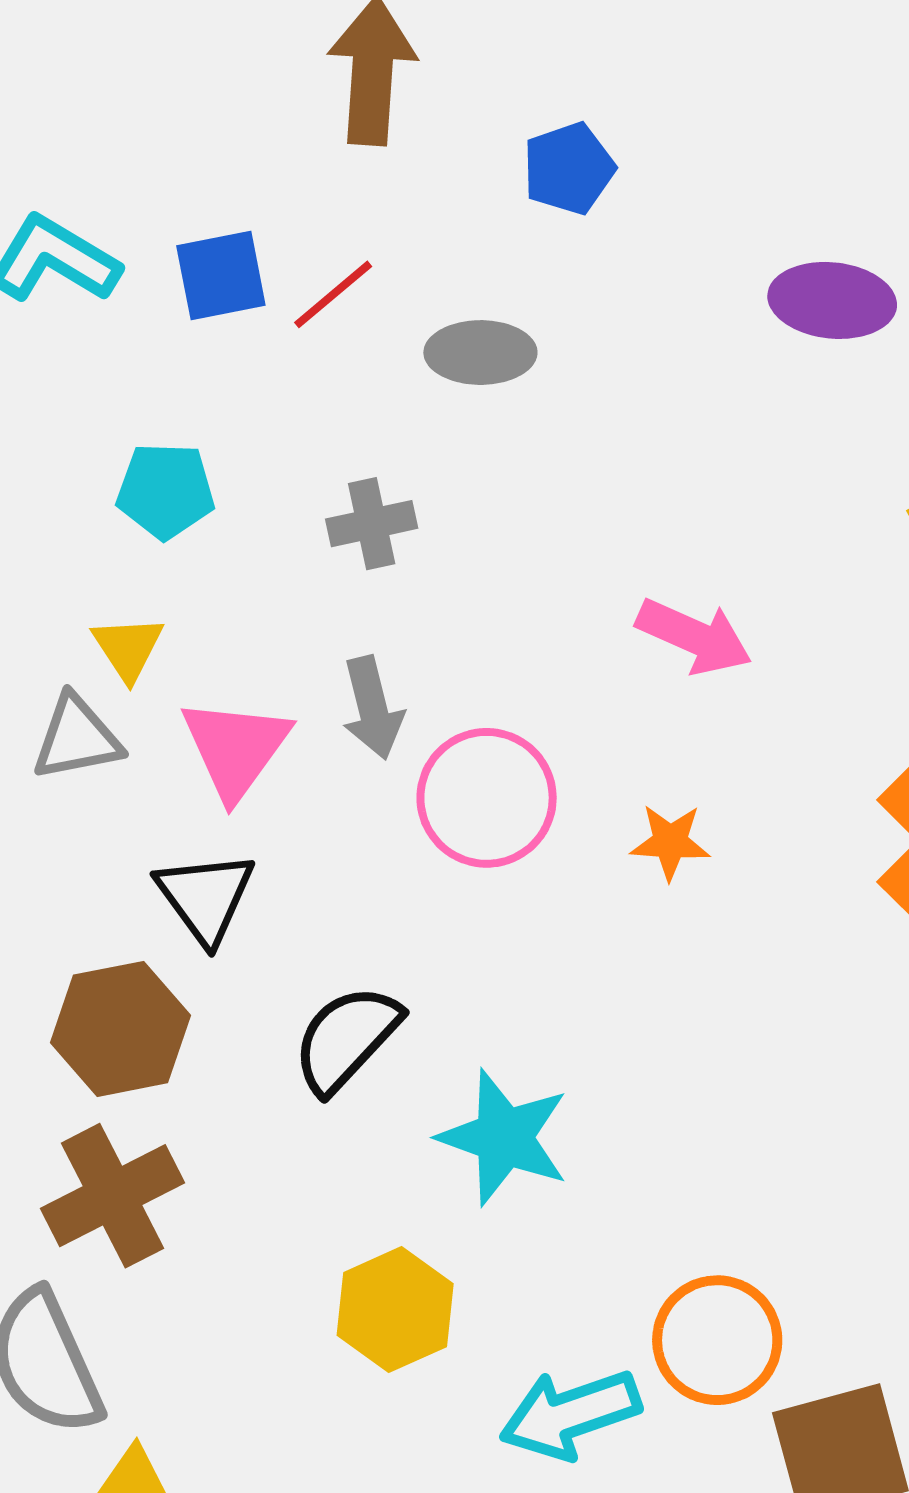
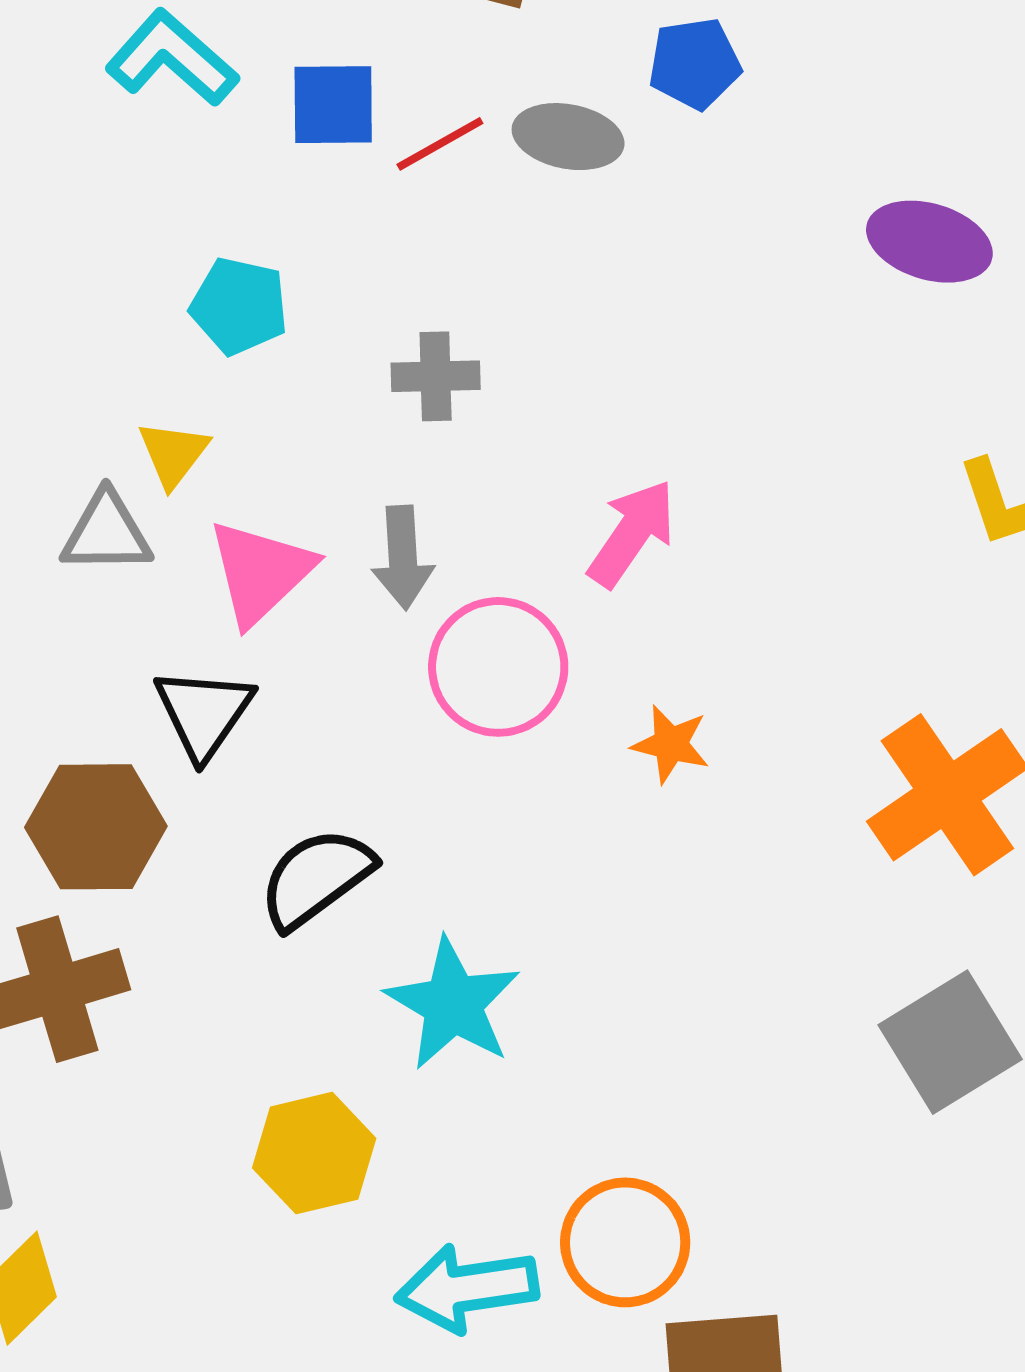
gray ellipse: (480, 353) -> (568, 137), moved
pink arrow: (694, 636) -> (632, 533), moved, turned -90

